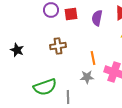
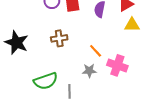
black star: (17, 50) -> (17, 43), size x1.6
orange line: (93, 58) -> (96, 51), turned -32

